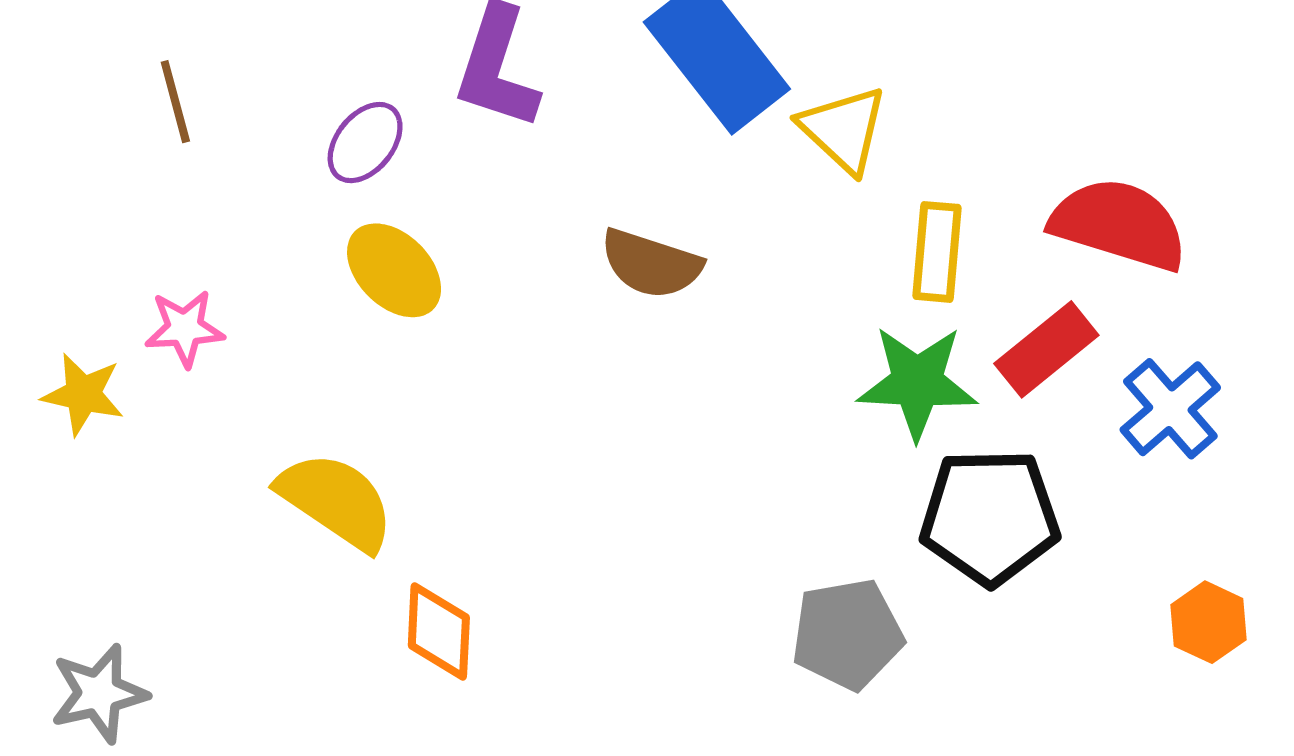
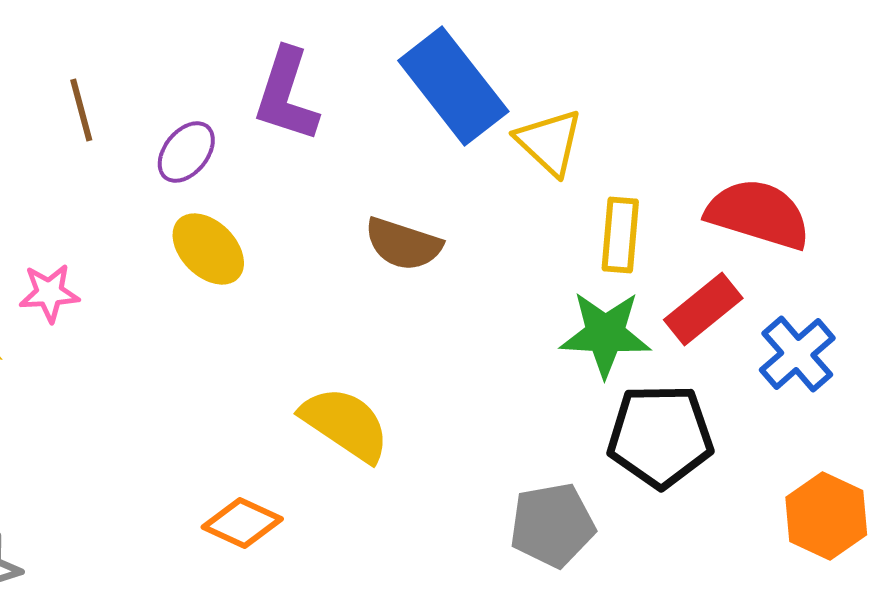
brown line: (175, 102) -> (81, 110), moved
yellow semicircle: (336, 501) -> (345, 424), moved
orange hexagon: (1209, 622) -> (826, 516), size x1.4
orange diamond: (439, 631) -> (242, 523), turned -68

